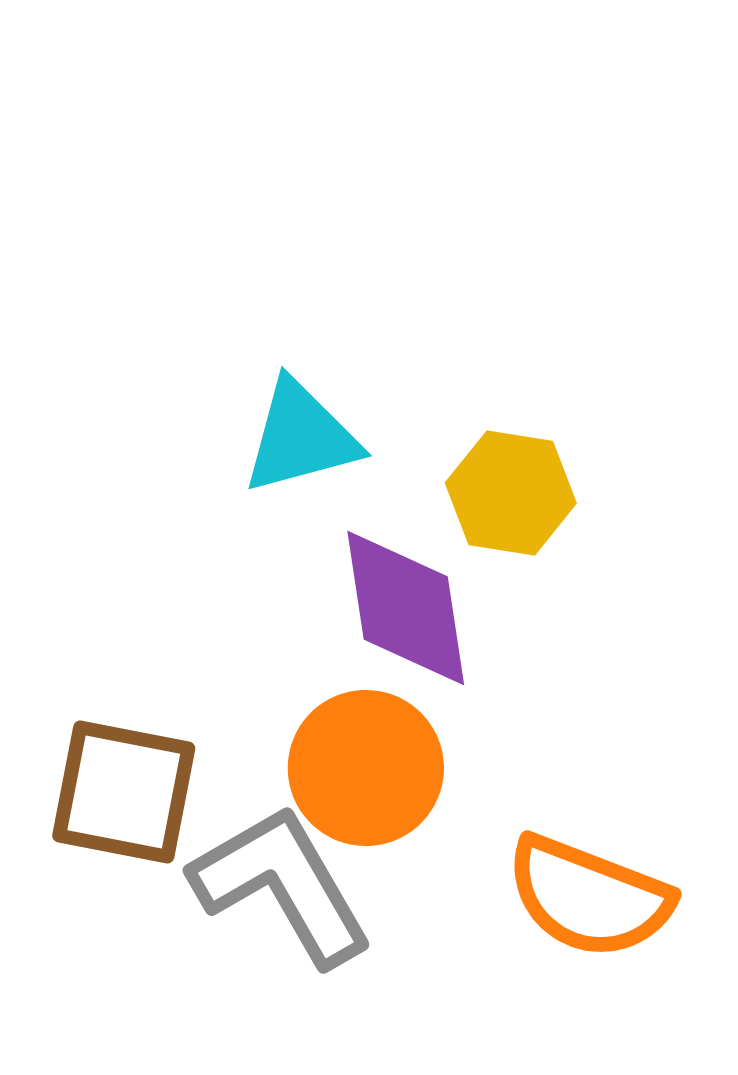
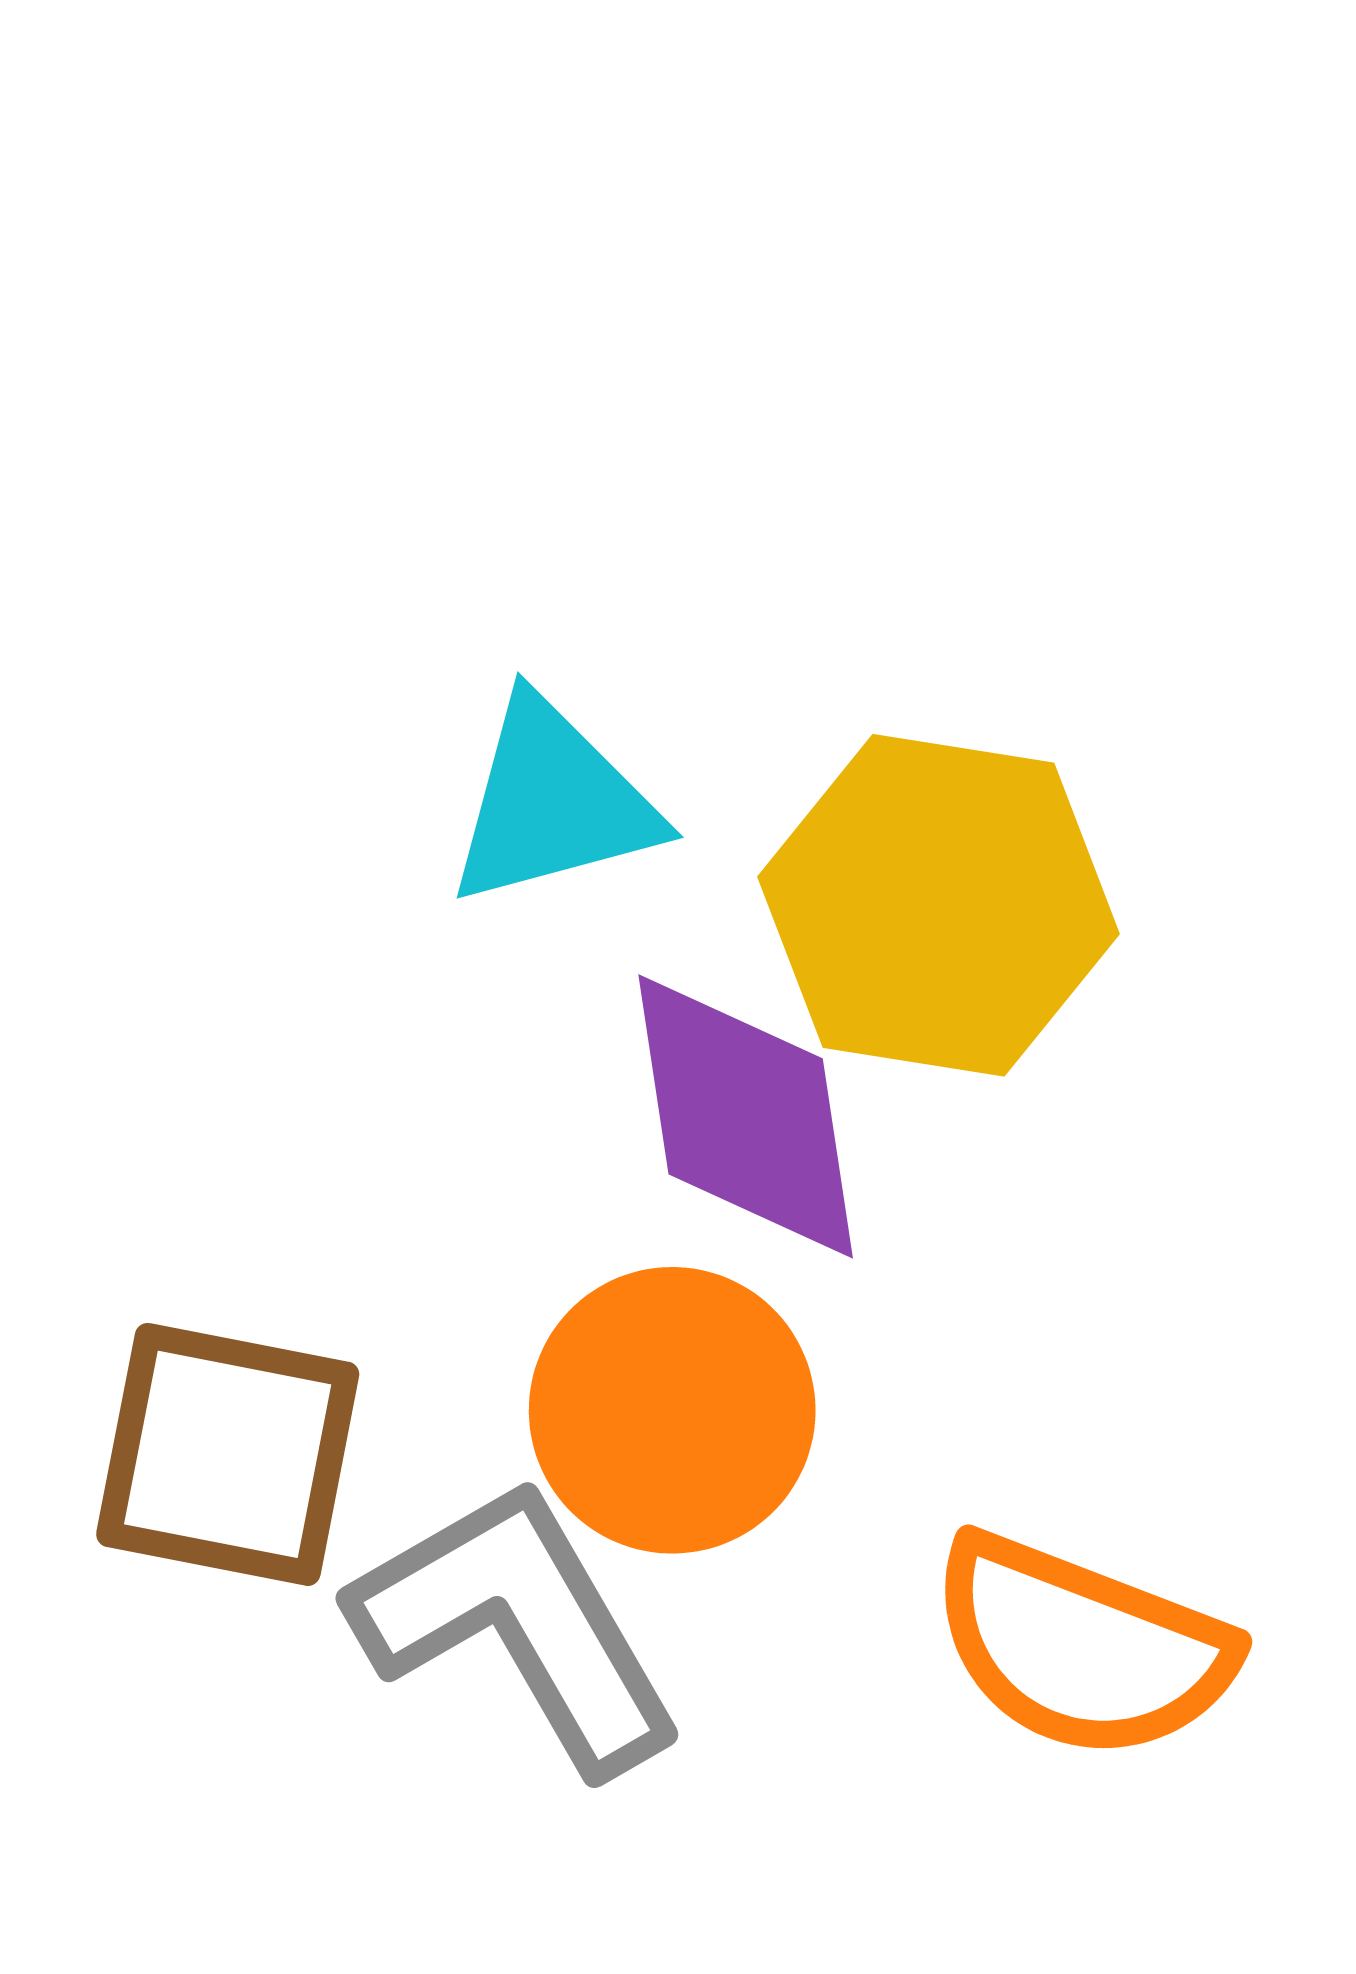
yellow hexagon: (511, 493) -> (938, 905), size x1.5

